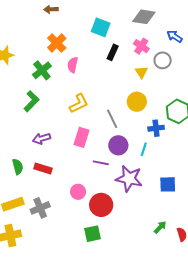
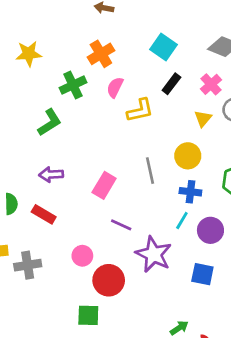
yellow L-shape: (79, 103) -> (140, 110), moved
blue cross: (156, 128) -> (190, 192), moved
purple circle: (118, 145) -> (210, 230), moved

